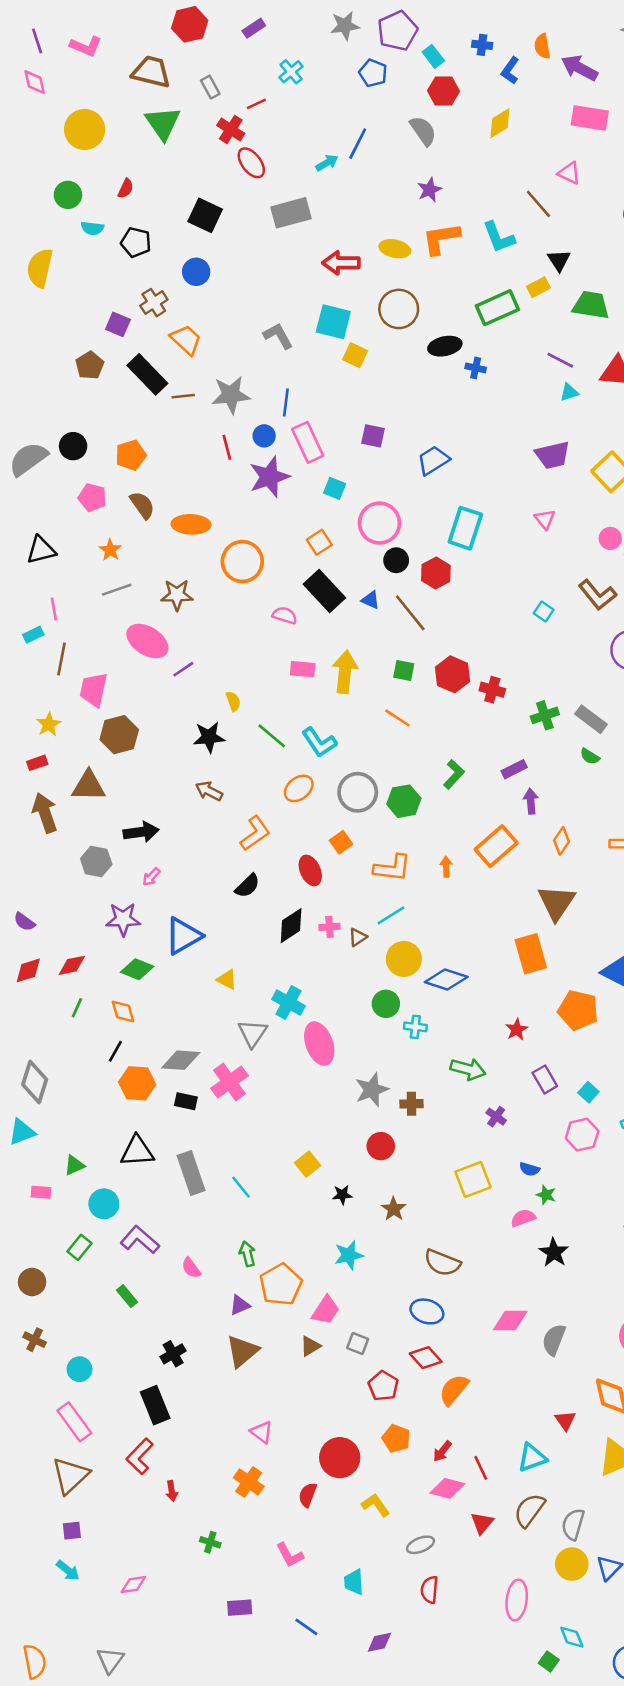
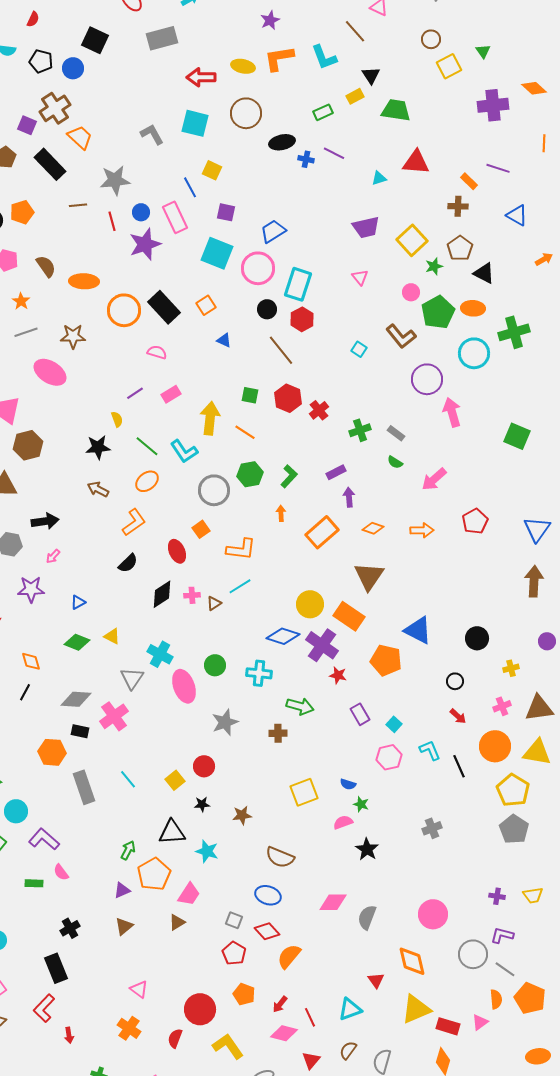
blue circle: (196, 272) -> (73, 68), moved
brown cross: (154, 303) -> (55, 108), size x1.4
green rectangle: (497, 308) -> (323, 112), size x0.6
yellow square: (355, 355) -> (212, 170), moved
purple line: (560, 360) -> (334, 153), moved
brown line: (183, 396) -> (78, 205), moved
blue line: (286, 403) -> (190, 187), moved, turned -35
orange pentagon: (131, 455) -> (22, 212), moved
cyan square: (335, 488) -> (217, 253), moved, size x1.8
pink circle: (379, 523) -> (258, 268), moved
orange square: (319, 542) -> (206, 305), moved
black circle: (396, 560) -> (267, 309), moved
red hexagon: (436, 573) -> (302, 319), moved
black rectangle: (324, 591) -> (164, 307), moved
brown line: (410, 613) -> (281, 350), moved
purple line: (183, 669) -> (135, 393), moved
pink rectangle: (303, 669) -> (171, 394), turned -36
yellow arrow: (345, 672) -> (210, 418), moved
red cross: (492, 690) -> (319, 410), turned 36
gray rectangle: (591, 719) -> (396, 433), size x0.7
orange ellipse: (299, 788) -> (147, 481), moved
green hexagon: (404, 801) -> (250, 474), moved
orange diamond: (562, 841) -> (373, 528), turned 75
orange arrow: (446, 867) -> (281, 513), moved
blue triangle: (183, 936) -> (78, 602), size x0.5
orange rectangle: (531, 954) -> (349, 616), turned -40
yellow circle: (404, 959) -> (310, 604), moved
green diamond: (137, 969) -> (77, 642), moved
green circle: (386, 1004) -> (215, 665), moved
cyan cross: (415, 1027) -> (259, 673), size x1.4
red star: (517, 1029) -> (338, 675), turned -30
orange hexagon: (137, 1083) -> (52, 752), moved
brown cross: (412, 1104) -> (278, 733), moved
purple cross: (496, 1117) -> (322, 645), moved, size x2.0
red circle: (381, 1146) -> (204, 766), moved
black triangle: (137, 1151) -> (172, 832), moved
cyan line: (241, 1187) -> (128, 779), moved
brown star: (394, 1209) -> (242, 815), turned 30
green arrow: (247, 1254) -> (128, 850), turned 42
cyan star: (349, 1255) -> (207, 851), turned 30
pink semicircle: (191, 1268) -> (61, 872), moved
green rectangle: (127, 1296) -> (34, 883), turned -48
gray square: (358, 1344) -> (234, 920), moved
brown triangle: (242, 1351) -> (124, 926), size x0.7
yellow L-shape: (376, 1505) -> (228, 1046), size x1.4
brown semicircle: (529, 1510) -> (348, 1050), size x0.7

